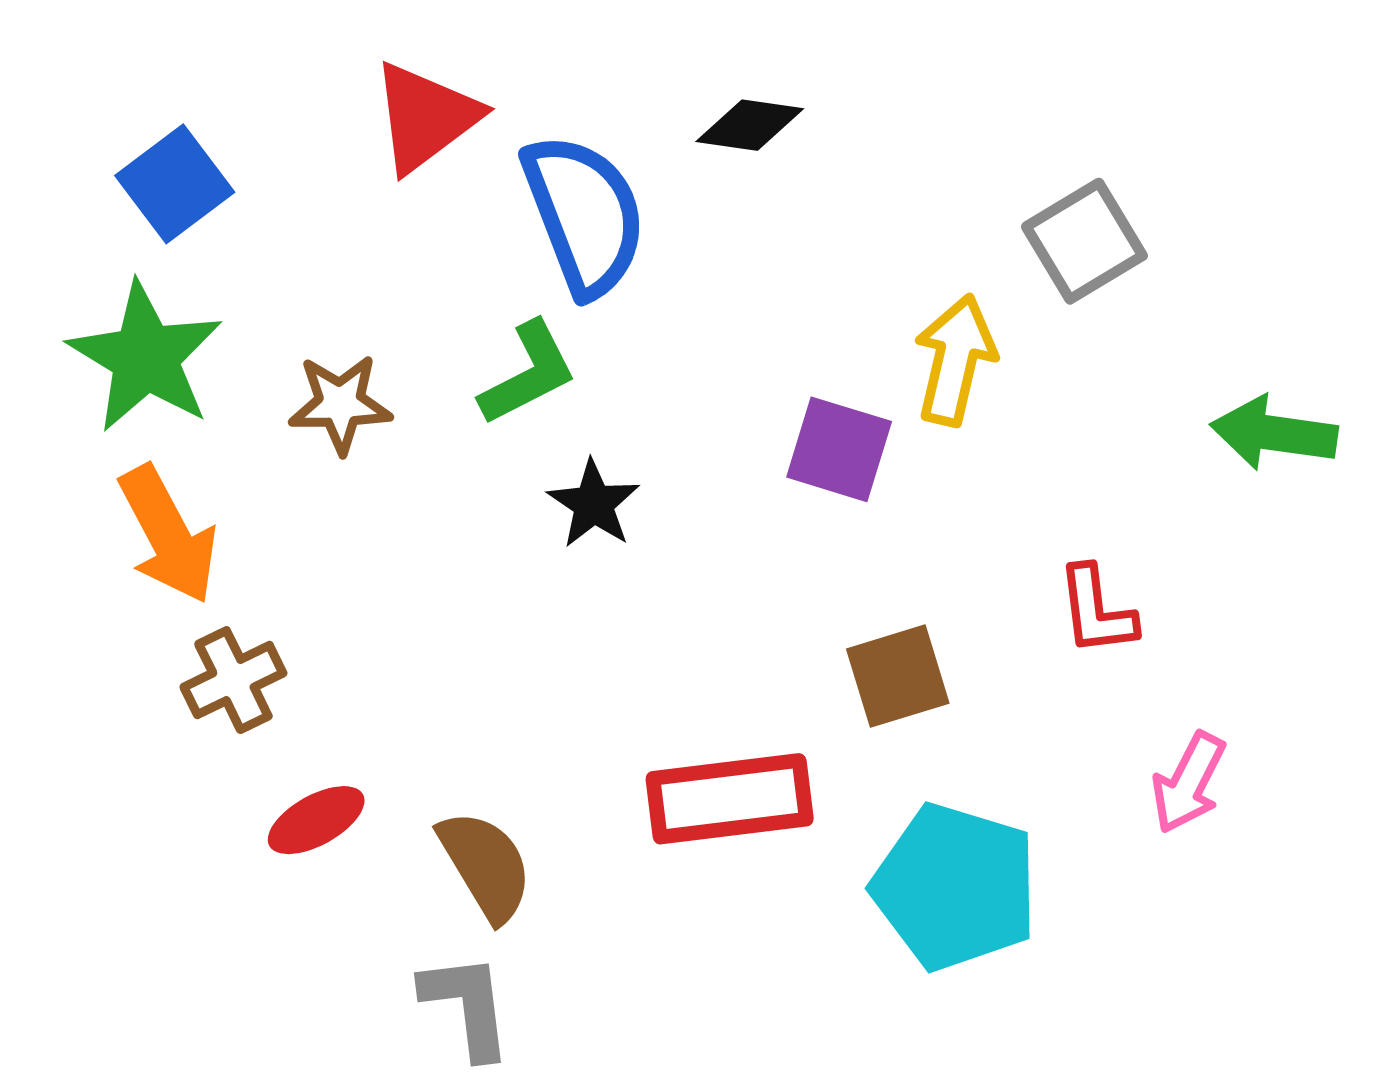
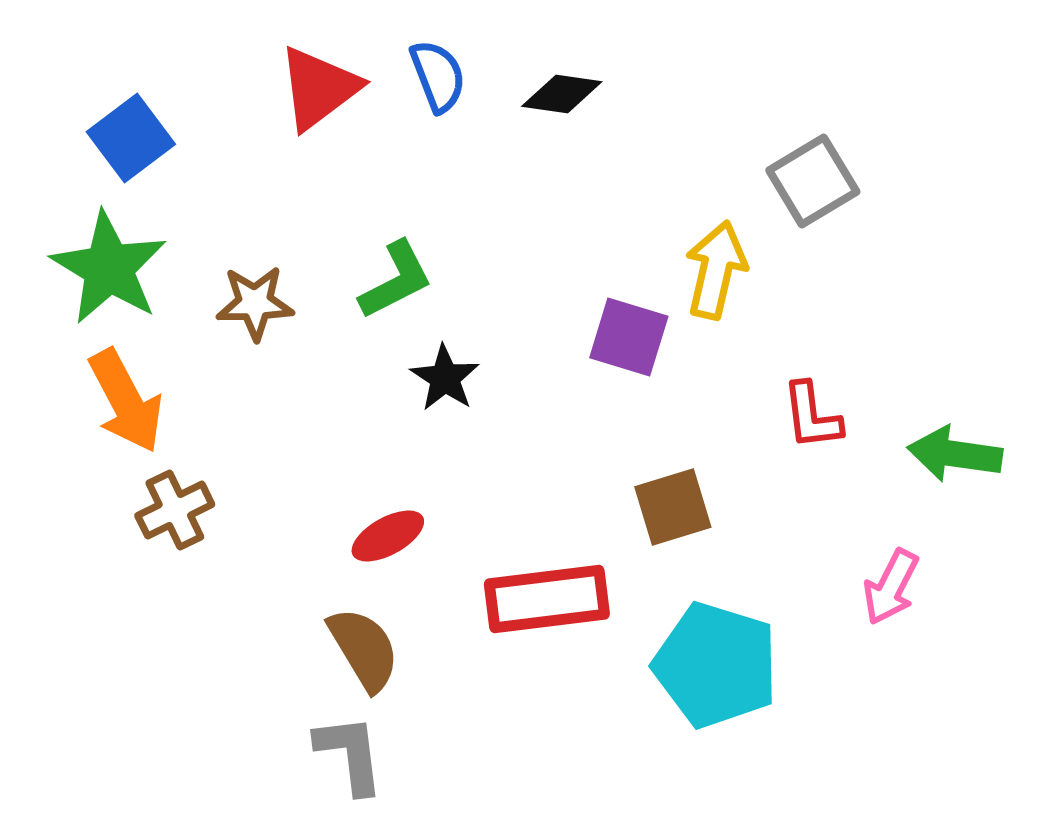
blue semicircle: (584, 215) -> (438, 76), moved, size x0.6
green arrow: (1274, 433) -> (955, 454), moved
red L-shape: (1096, 611) -> (812, 416), moved
red ellipse: (316, 820) -> (388, 536), moved

